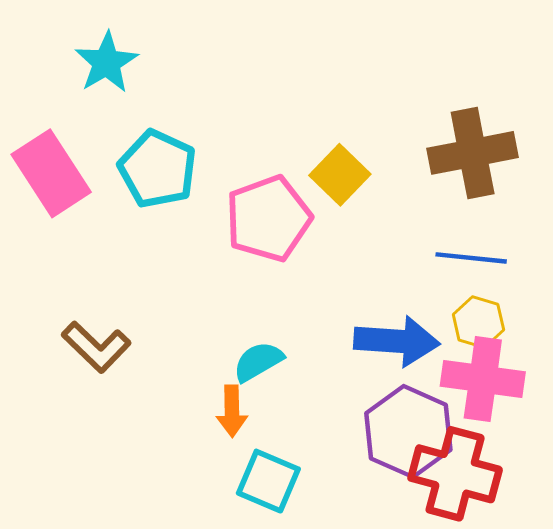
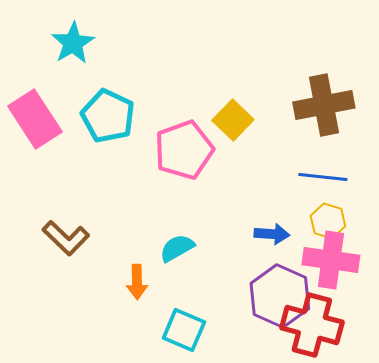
blue arrow: (397, 341) -> (272, 234), size x0.6
orange arrow: (232, 411) -> (137, 282), moved

